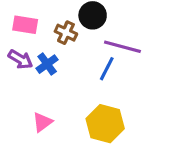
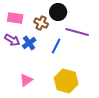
blue line: (107, 69) -> (56, 46), moved

